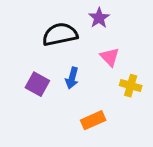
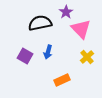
pink triangle: (110, 57) -> (81, 29), moved, size x1.5
yellow cross: (131, 86) -> (87, 57), turned 32

